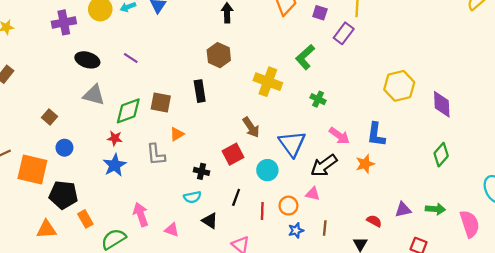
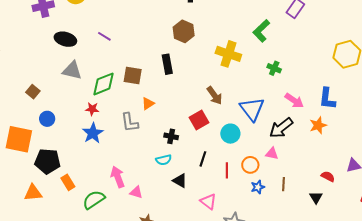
pink triangle: (172, 230) -> (136, 192), moved

